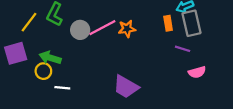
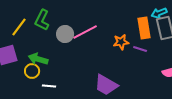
orange rectangle: (168, 23) -> (144, 28), size x1.5
orange star: (127, 29) -> (121, 42), moved
purple line: (183, 49) -> (140, 49), moved

